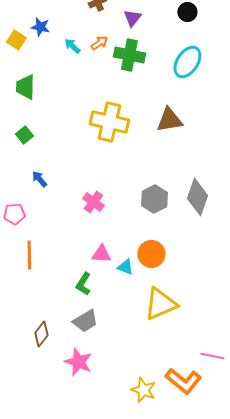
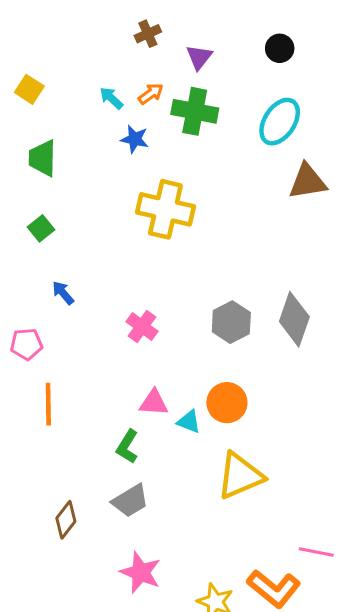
blue star: (40, 27) -> (135, 139), moved
brown triangle: (169, 120) -> (307, 182), moved
pink star: (78, 362) -> (141, 572), moved

